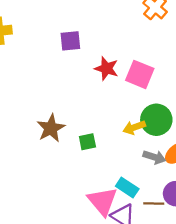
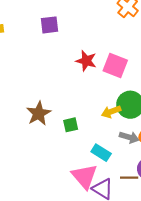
purple square: (70, 41) -> (49, 25), moved
cyan rectangle: (127, 187) -> (101, 153), moved

